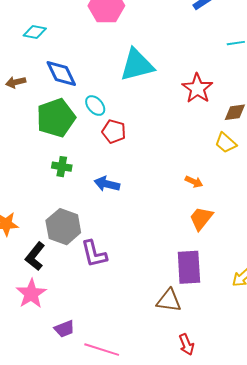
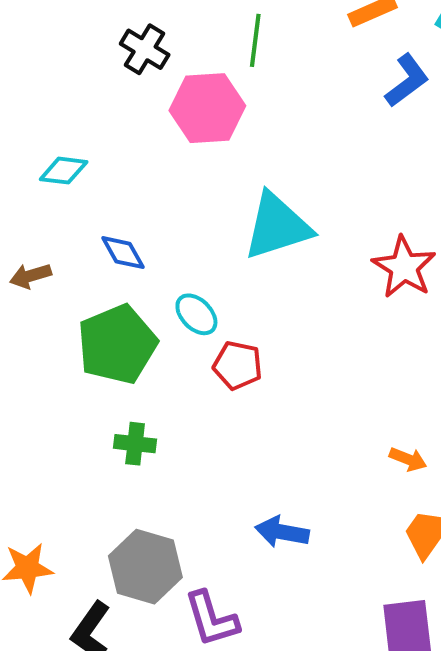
blue diamond: (61, 73) -> (123, 253), size x0.7
blue arrow: (107, 184) -> (282, 532), moved

